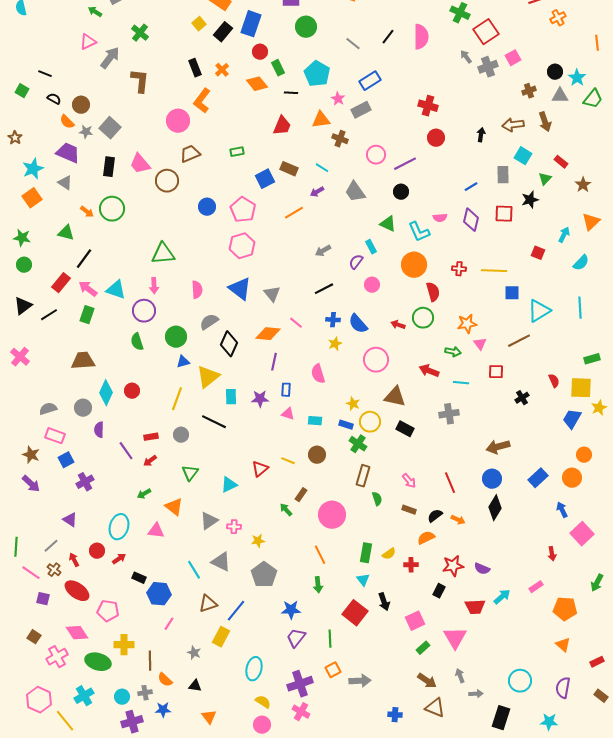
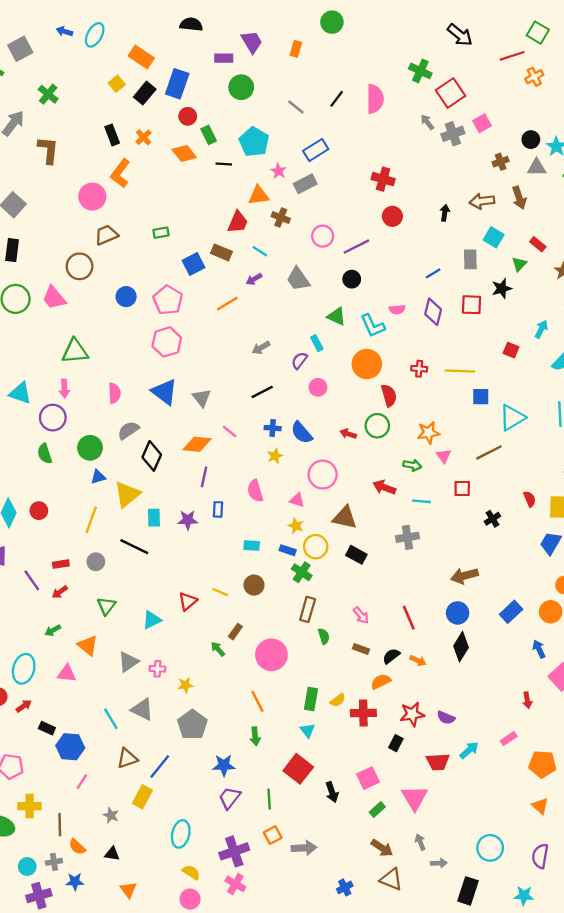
red trapezoid: (282, 126) -> (238, 222), moved
pink trapezoid: (140, 164) -> (54, 298), moved
pink triangle: (288, 414) -> (297, 500), moved
red cross: (411, 565) -> (363, 713), size x1.5
black arrow: (384, 602) -> (332, 792), moved
blue cross: (395, 715) -> (345, 887), turned -32

